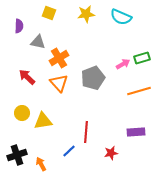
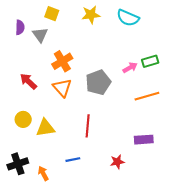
gray triangle: (38, 42) -> (40, 35), moved, turned 42
red line: (86, 132) -> (88, 126), moved
blue line: (69, 151) -> (73, 160), turned 32

